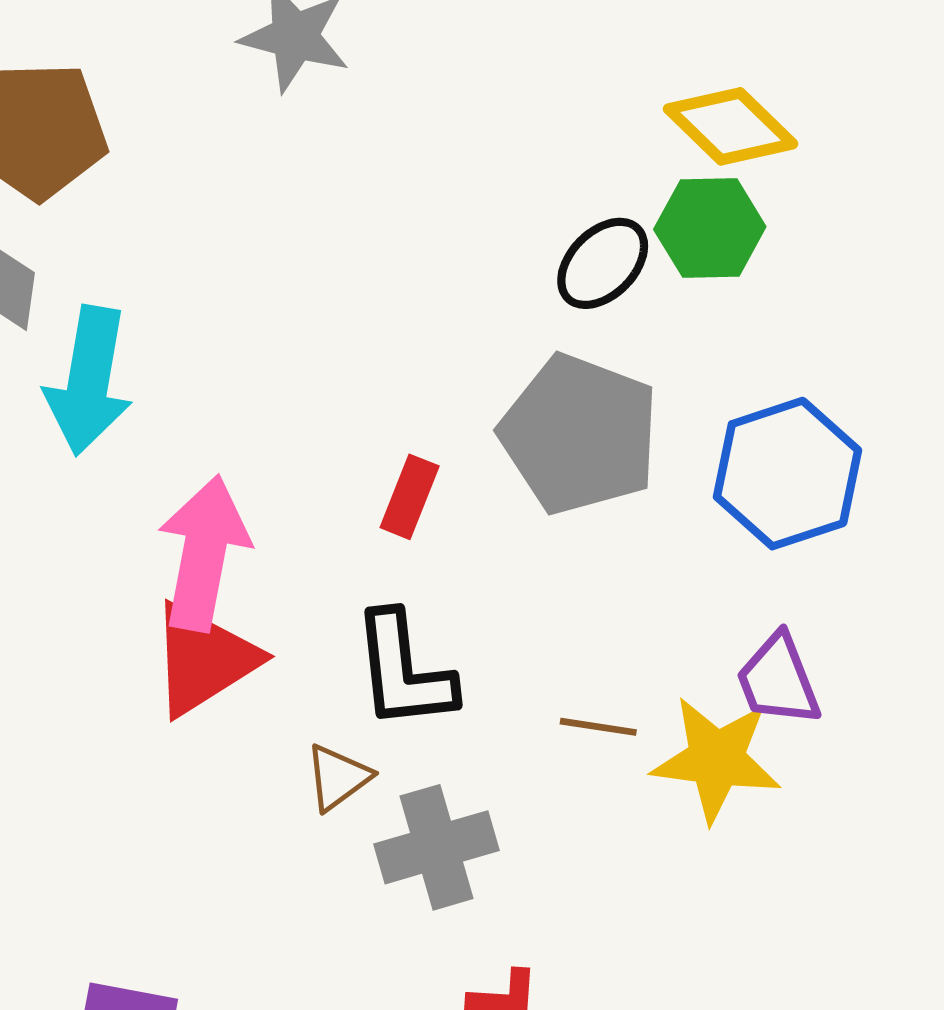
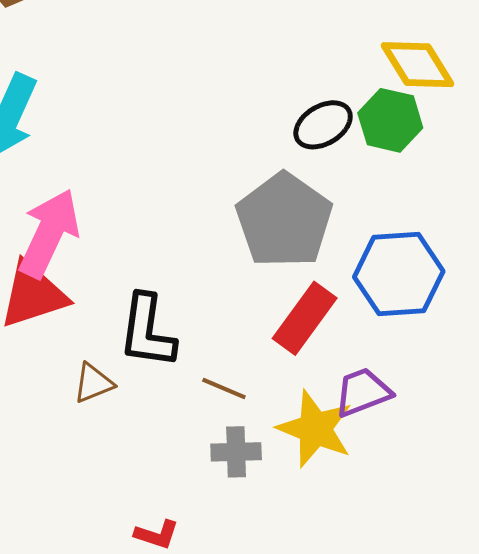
red rectangle: (410, 497) -> (305, 318), moved, size x1.5
purple trapezoid: (778, 680) -> (363, 392), turned 76
brown line: (598, 727) -> (224, 389), moved
gray cross: (437, 847) -> (236, 452), moved, size x0.7

